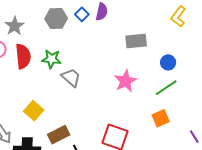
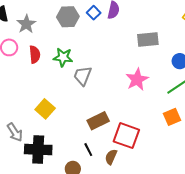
red semicircle: (23, 56) -> (35, 54), size x0.7
gray trapezoid: (71, 77) -> (83, 76), turned -110
brown rectangle: (59, 135) -> (98, 121), moved

